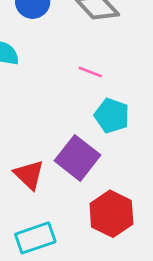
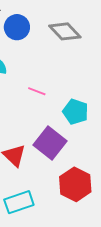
pink line: (90, 72) -> (37, 91), moved

